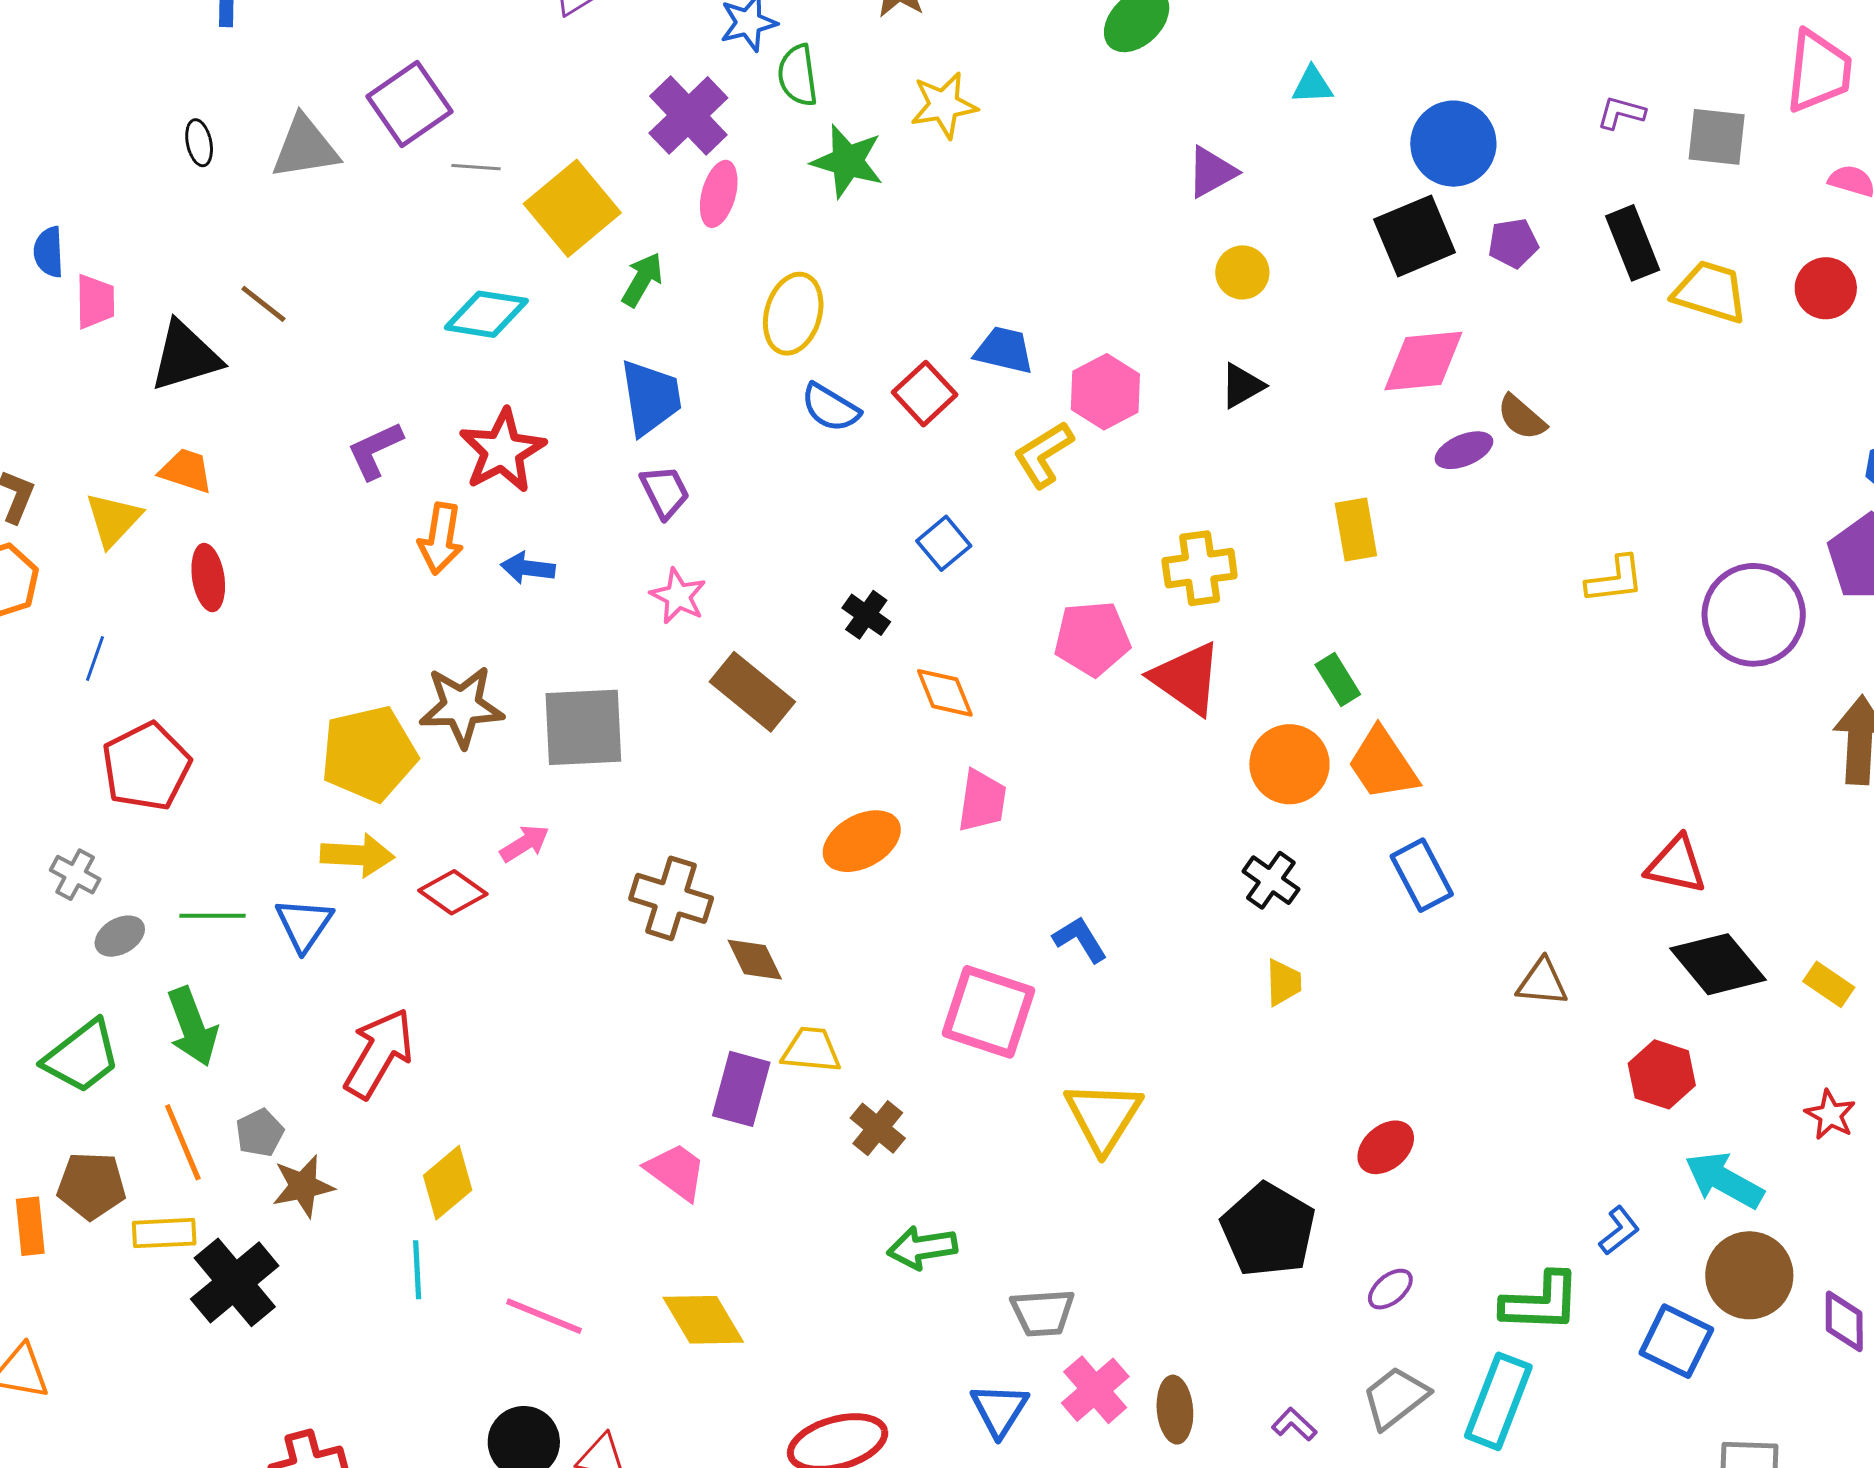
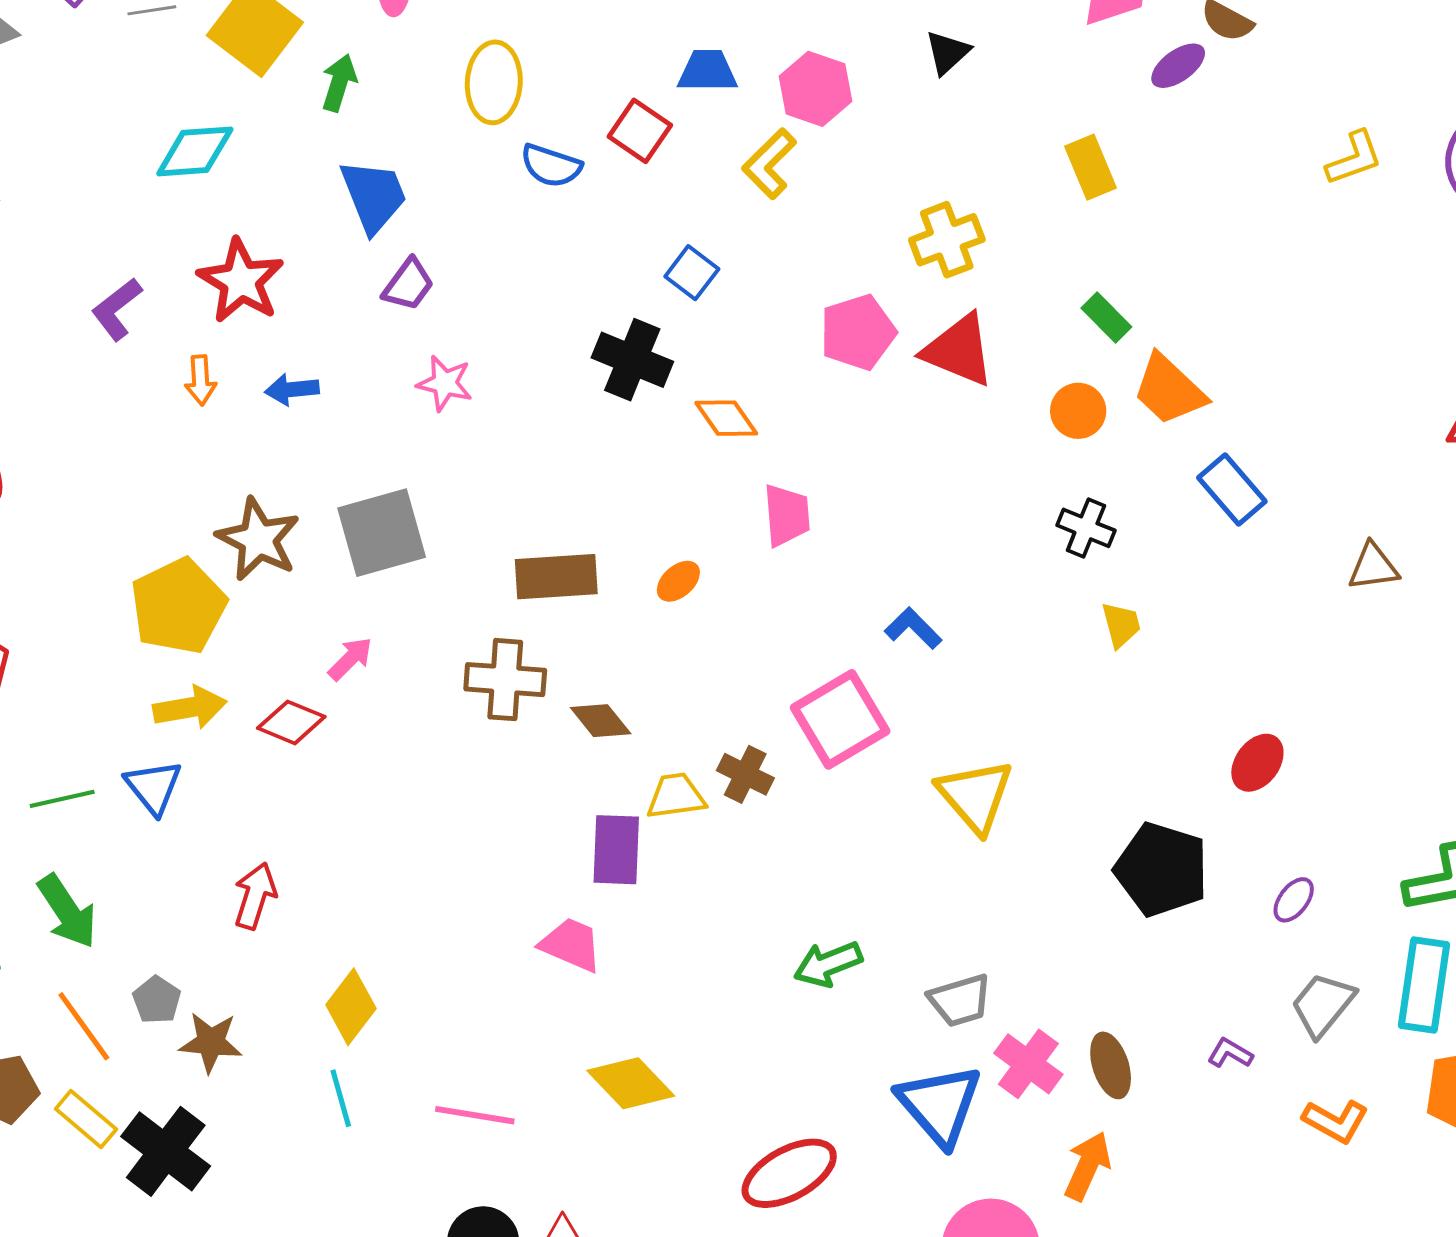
purple trapezoid: (665, 492) -> (408, 285), turned 76
orange arrow: (441, 538) -> (200, 380), size x0.7
black cross: (866, 615) -> (632, 360), size x1.6
brown rectangle: (752, 692) -> (556, 577), moved, turned -30
brown star: (462, 706) -> (258, 539), turned -30
orange circle: (1289, 764) -> (1078, 411), size x0.7
orange ellipse: (862, 841) -> (678, 581), size x0.6
pink square: (989, 1012) -> (840, 719), turned -36
red arrow: (379, 1053) -> (255, 896), size x0.7
brown cross: (878, 1128) -> (745, 774), moved
brown star: (303, 1186) -> (211, 1042), turned 30
yellow rectangle: (164, 1233) -> (86, 1119), turned 56
blue triangle: (999, 1410) -> (940, 1105), size x1.5

